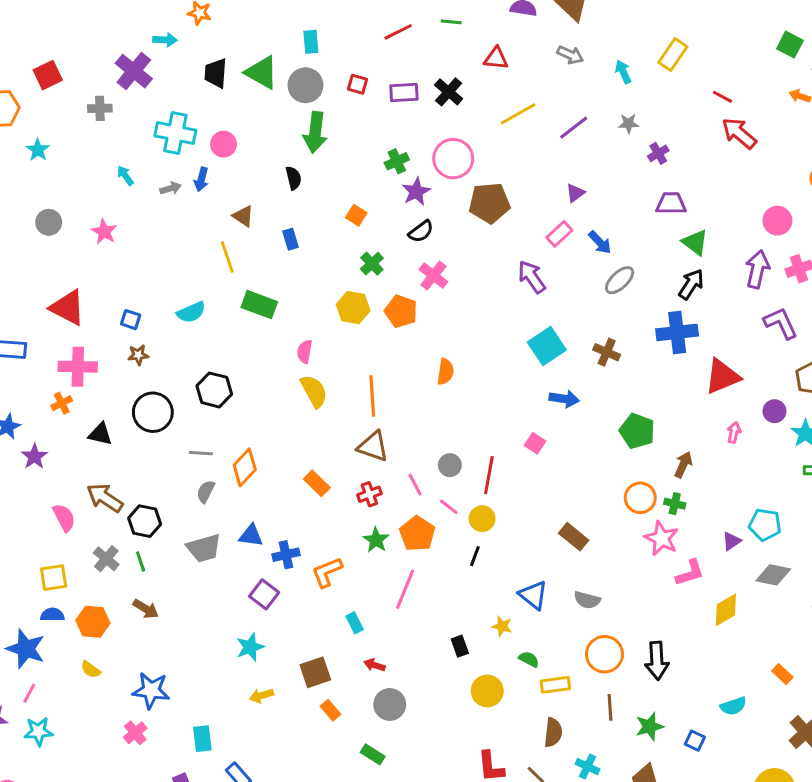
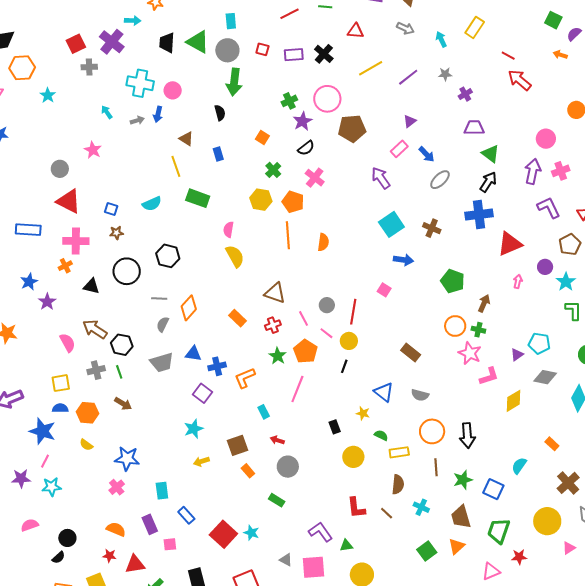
red square: (48, 75) -> (76, 44), moved
gray circle: (49, 222) -> (60, 169), moved
orange line: (372, 396) -> (288, 235), moved
gray cross: (106, 559) -> (96, 370), turned 36
cyan semicircle: (733, 706) -> (519, 466), turned 144
blue square: (695, 741) -> (493, 489), size x1.5

